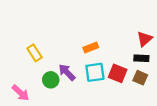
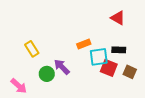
red triangle: (145, 39) -> (118, 18), moved, turned -49
black rectangle: (141, 58) -> (119, 50), moved
cyan square: (95, 72) -> (99, 57), moved

